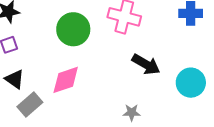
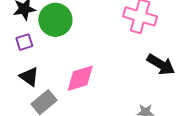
green circle: (73, 29) -> (55, 20), moved

